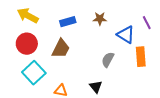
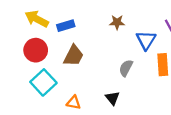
blue rectangle: (68, 22) -> (66, 26), moved
blue triangle: (126, 35) -> (146, 40), turned 30

